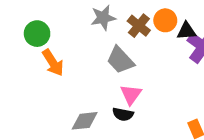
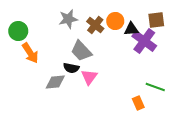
black semicircle: (123, 114) -> (71, 68), moved
gray diamond: (85, 121) -> (55, 82), moved

